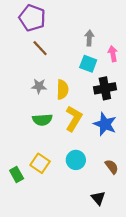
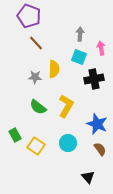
yellow semicircle: (62, 89) -> (54, 69), moved
green semicircle: (42, 120) -> (38, 107), turned 42
blue star: (105, 124) -> (97, 124), moved
green rectangle: (17, 174) -> (15, 135), moved

